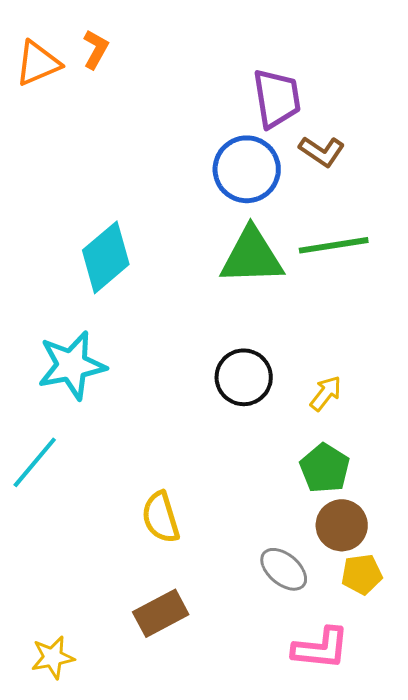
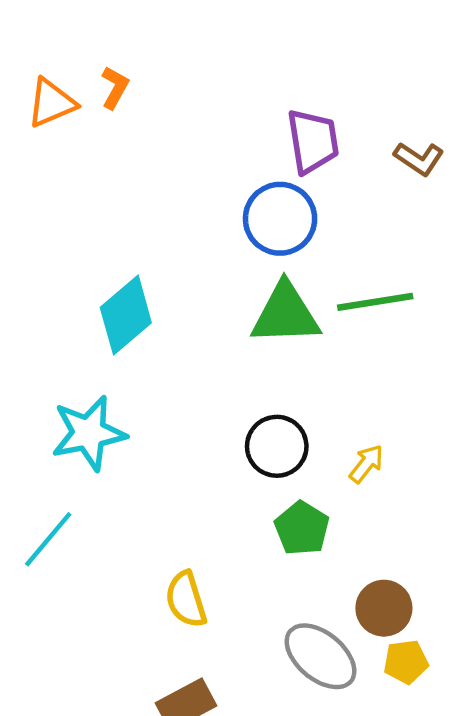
brown L-shape: (322, 151) -> (419, 159), moved
green pentagon: (325, 468) -> (302, 528), moved
gray ellipse: (284, 569) -> (320, 656), size x1.4

